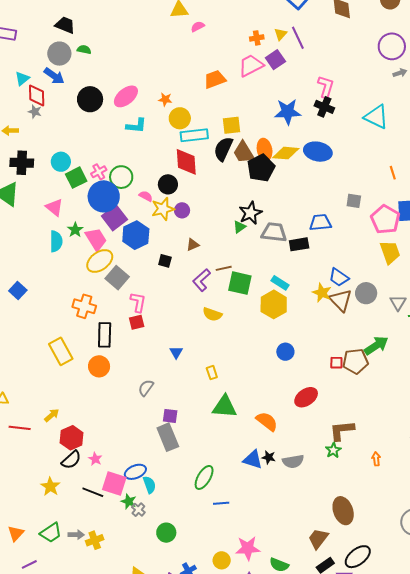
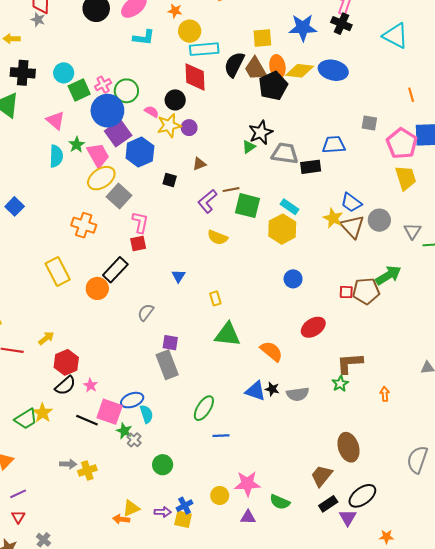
yellow square: (231, 125) -> (262, 38), moved
black rectangle: (105, 335) -> (115, 270), moved, turned 40
green trapezoid: (51, 533) -> (26, 419), moved

